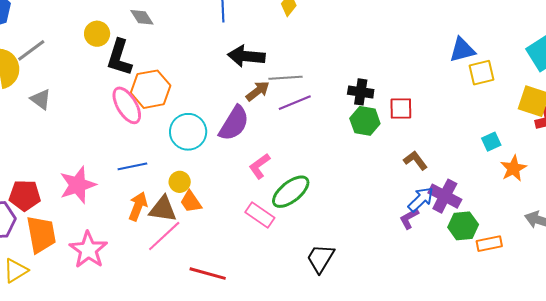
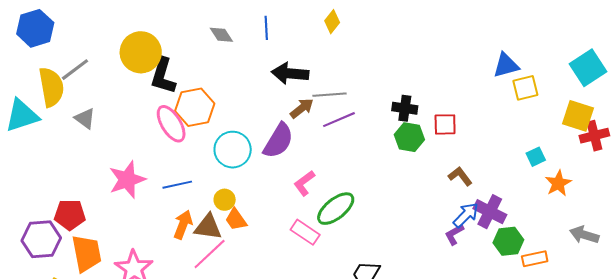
gray diamond: (142, 17) -> (221, 35), moved
yellow circle: (97, 34) -> (141, 52), size x1.6
pink star: (78, 185) -> (127, 180), moved

